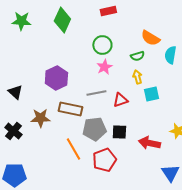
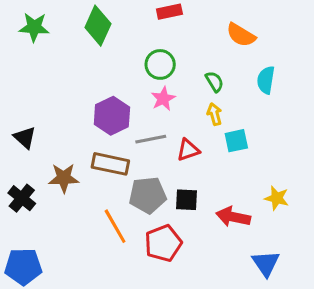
orange semicircle: (150, 38) -> (241, 35), moved
green semicircle: (137, 56) -> (215, 82), turned -104
purple hexagon: (56, 78) -> (112, 116), moved

